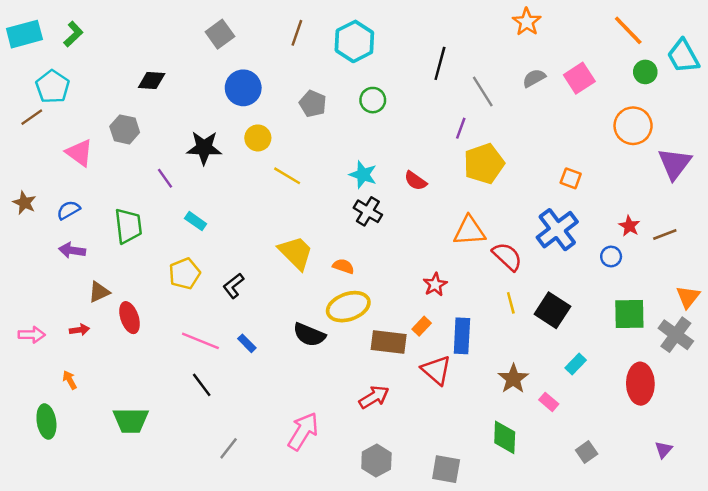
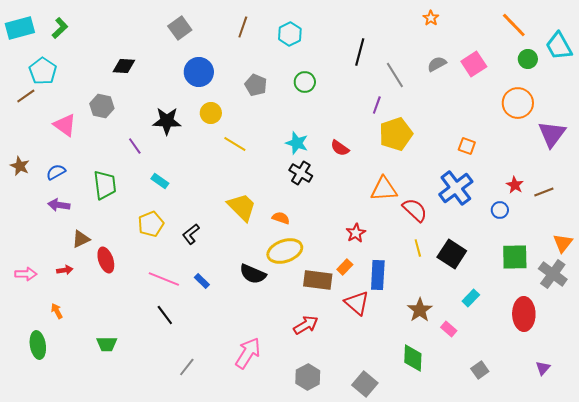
orange star: (527, 22) -> (431, 18), size x0.7
cyan hexagon: (354, 41) -> (290, 34), size x0.7
green trapezoid: (131, 420) -> (107, 344), size x0.7
gray square: (446, 469) -> (365, 384), turned 30

